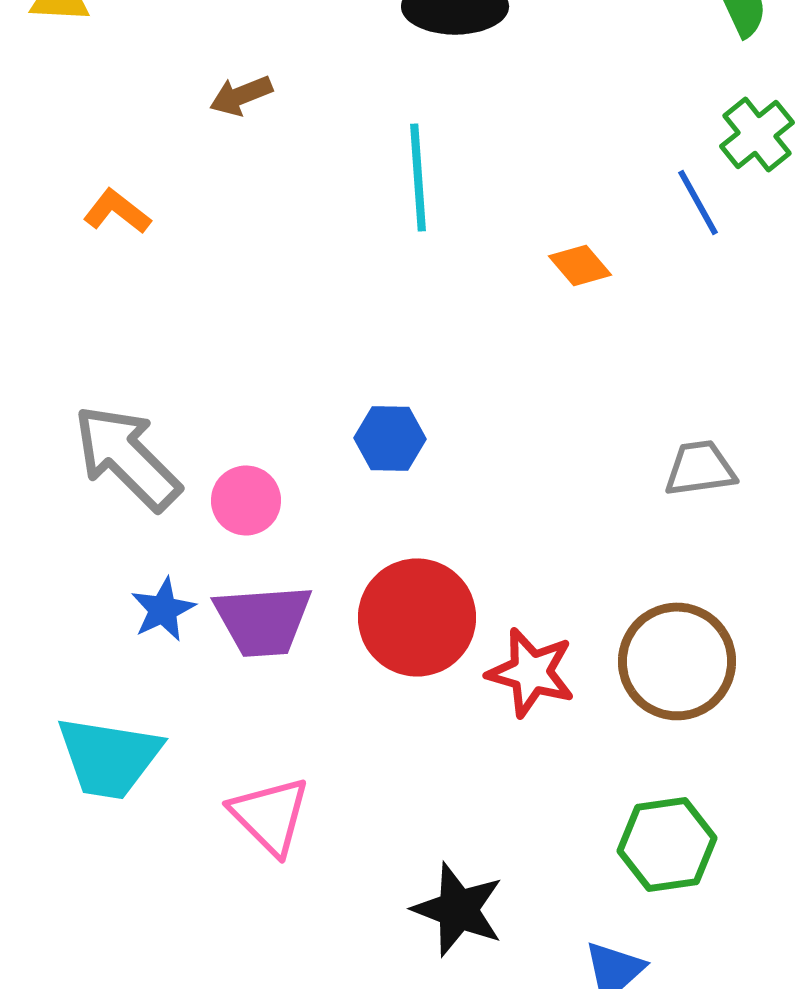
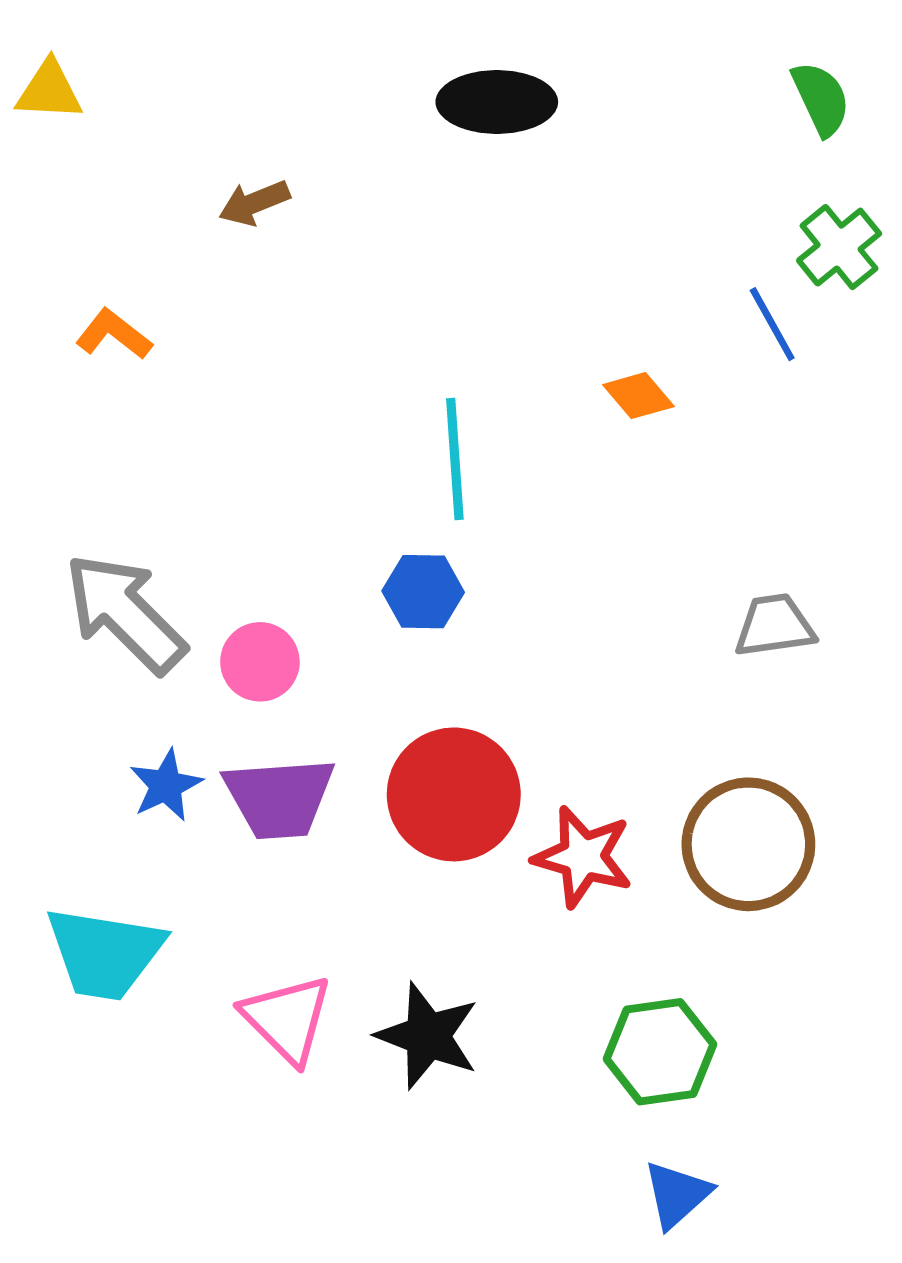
cyan line: (418, 177) -> (455, 459), moved
green hexagon: (667, 844) -> (660, 1052), moved
black star: (458, 909) -> (428, 1036), moved

